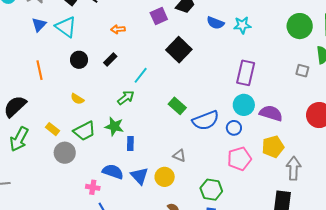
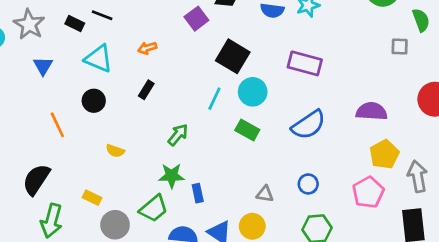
cyan triangle: (66, 27) -> (99, 59), moved
black circle: (79, 60) -> (94, 101), moved
purple rectangle: (246, 73) -> (305, 63), moved, turned -75
cyan line: (141, 75) -> (214, 99), moved
cyan circle: (244, 105) -> (253, 92), moved
blue semicircle: (206, 120) -> (309, 125), moved
blue circle: (234, 128) -> (308, 184), moved
green trapezoid: (84, 131) -> (154, 209), moved
pink pentagon: (239, 159) -> (368, 192), moved

